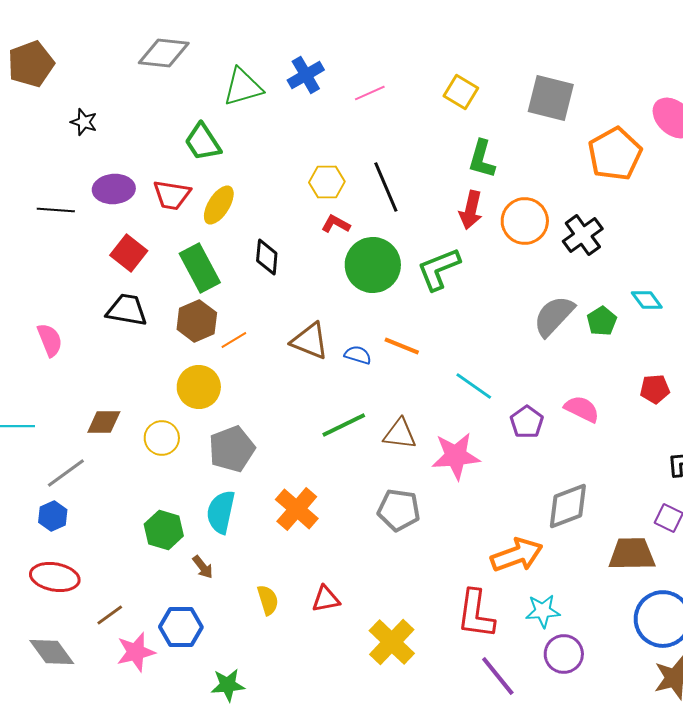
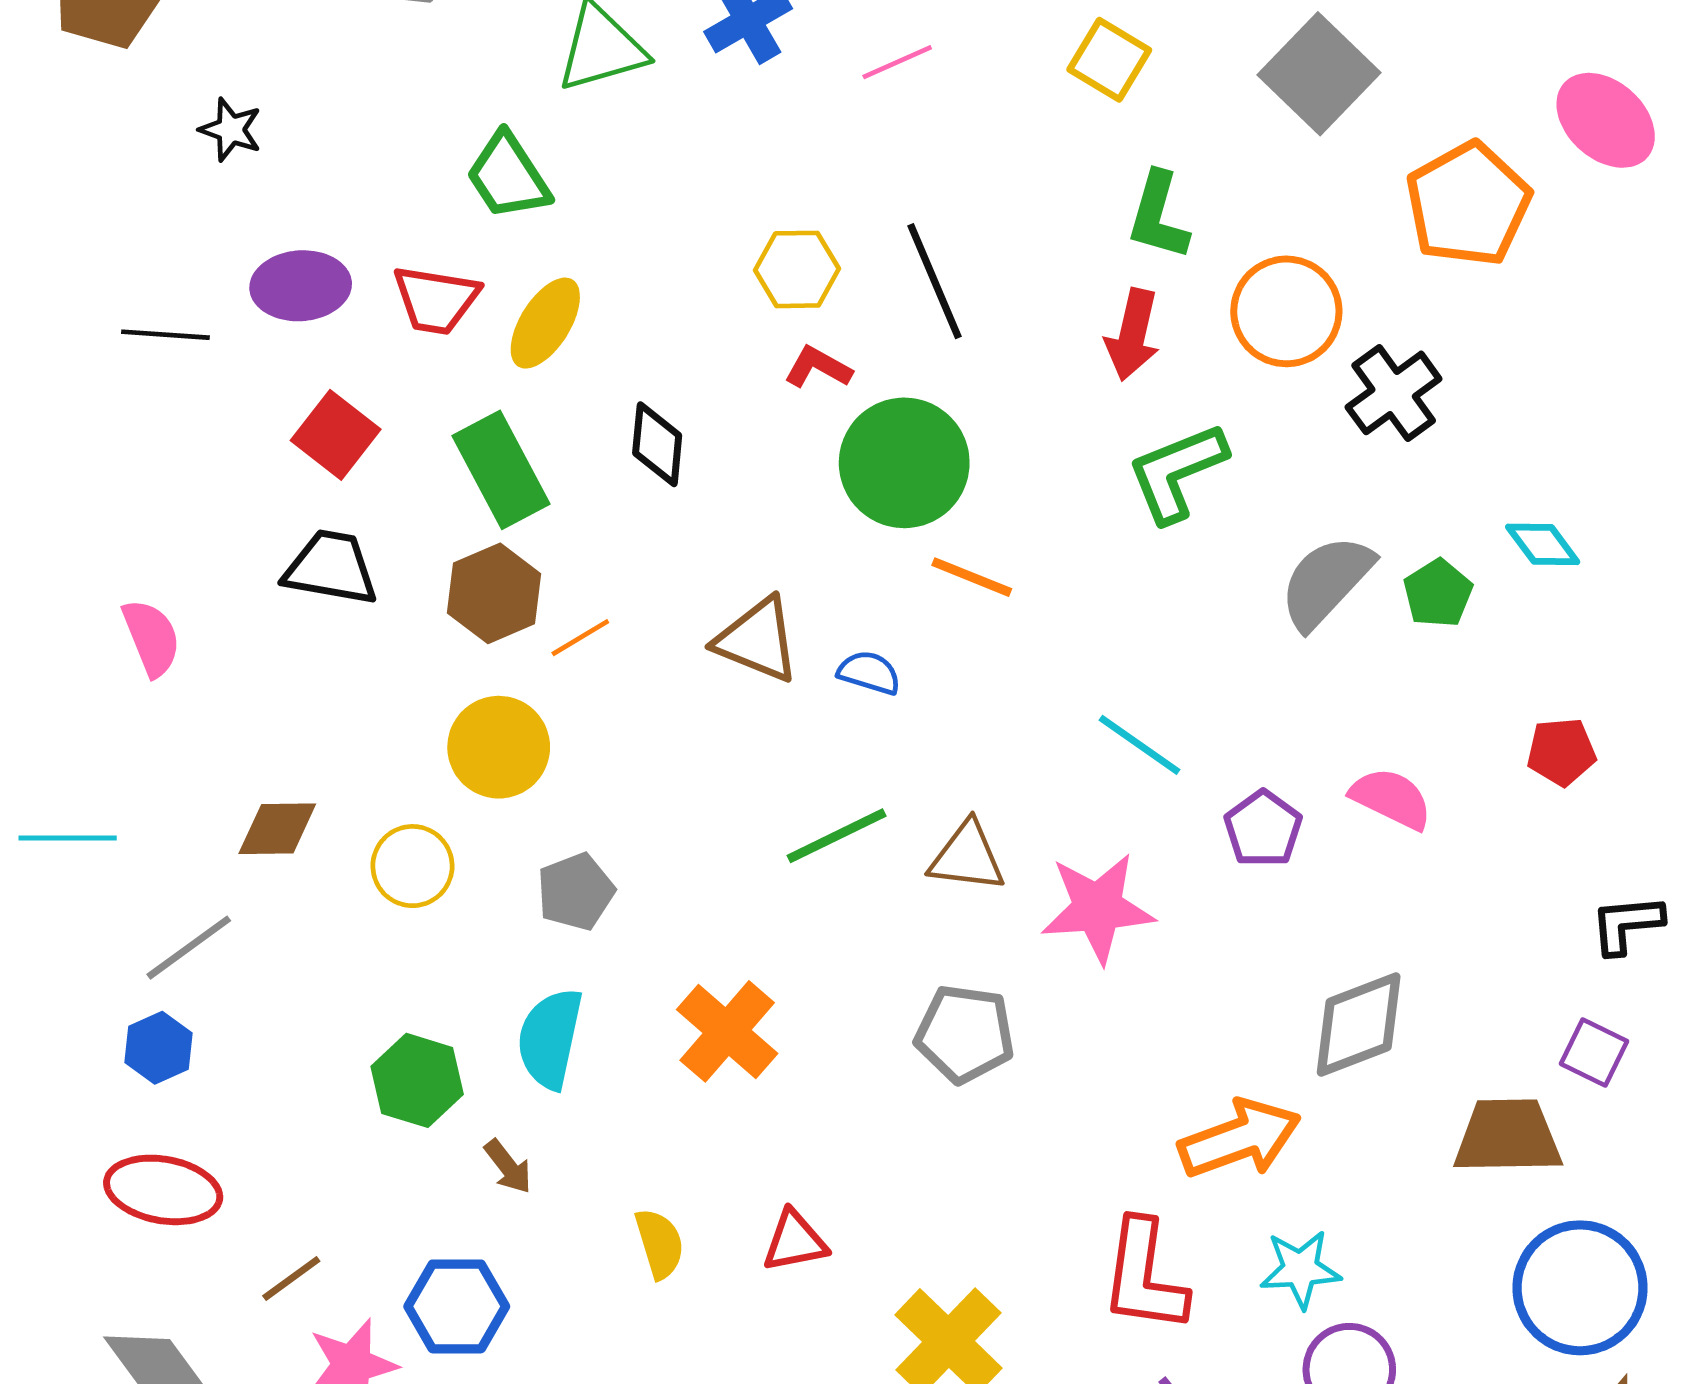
gray square: (551, 98) -> (1319, 74), turned 30
orange circle: (525, 221) -> (1286, 311), moved
green L-shape: (439, 269) -> (1177, 472), moved
orange line: (402, 346) -> (972, 577), moved
gray pentagon: (232, 449) -> (576, 892), size x0.7

